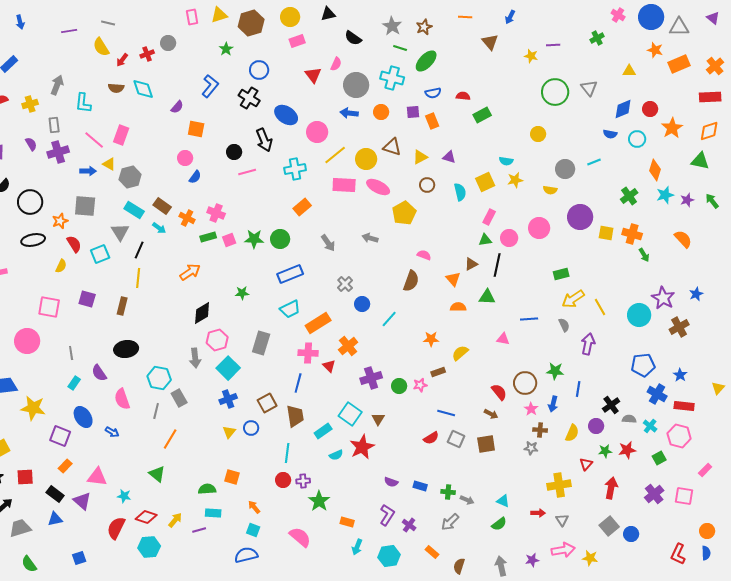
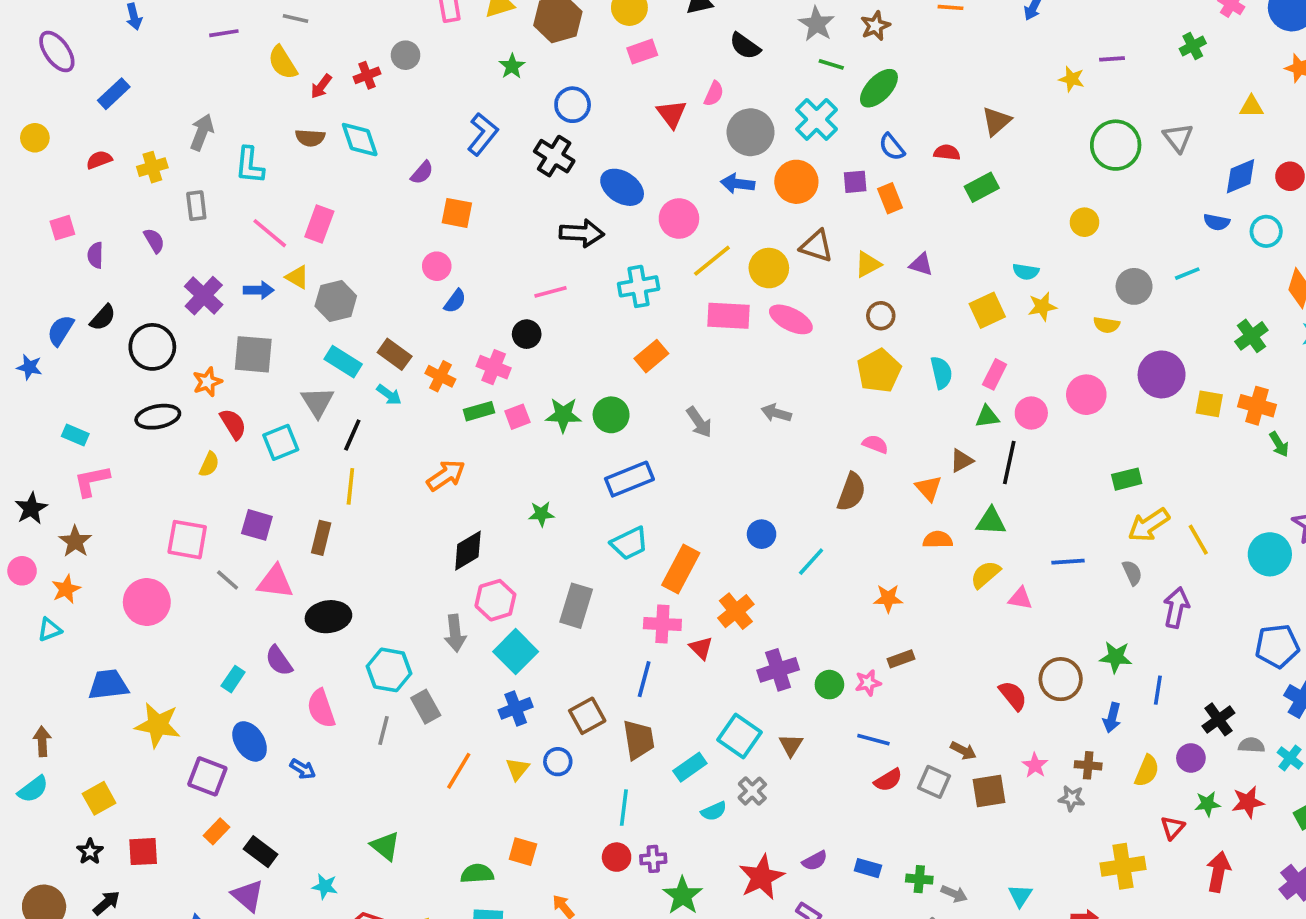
brown triangle: (490, 42) -> (996, 121), moved, turned 30
cyan cross: (392, 78) -> (817, 119), turned 30
blue semicircle: (433, 93) -> (892, 147), turned 63
orange circle: (381, 112) -> (796, 182), size x1.5
black arrow: (264, 140) -> (582, 233), turned -65
purple cross: (58, 152) -> (204, 296), moved, turned -30
black circle: (234, 152) -> (527, 334), moved
cyan semicircle: (460, 192) -> (941, 373), moved
yellow pentagon: (404, 213) -> (879, 371), moved
gray cross: (345, 284) -> (752, 791), moved
orange rectangle: (318, 323) -> (681, 569), turned -30
gray line: (71, 353) -> (228, 580), moved, turned -40
yellow semicircle: (460, 353) -> (985, 574), moved
pink star: (531, 409) -> (1035, 765), moved
blue line: (446, 413) -> (873, 740), moved
brown arrow: (491, 414) -> (963, 751), moved
orange line: (170, 439) -> (459, 771), moved
red star: (362, 447) -> (762, 877), moved
pink triangle: (97, 477) -> (275, 582), moved
purple semicircle: (391, 482) -> (815, 861), turned -48
black rectangle: (55, 494) -> (261, 852), moved
cyan triangle: (503, 501) -> (1020, 896), turned 40

